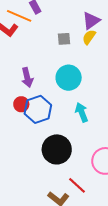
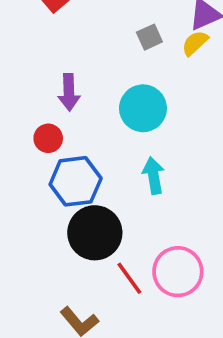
gray square: (64, 39) -> (149, 37), turned -32
blue hexagon: (38, 109) -> (76, 181), moved
red line: (77, 185) -> (129, 278), moved

